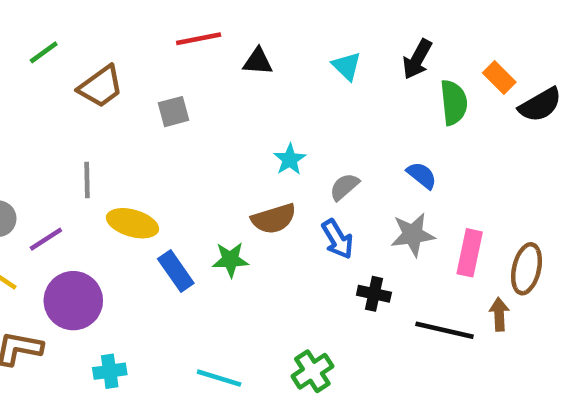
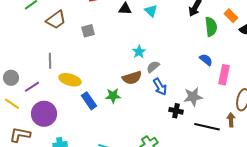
cyan triangle: (347, 66) -> (151, 11), moved
blue semicircle: (422, 175) -> (206, 60), moved
gray semicircle: (344, 187) -> (153, 67), moved
gray star: (413, 235) -> (193, 97), moved
pink rectangle: (470, 253) -> (224, 75), moved

